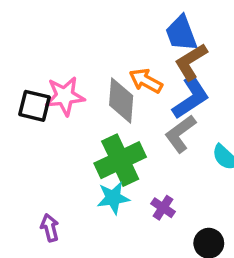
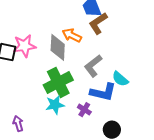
blue L-shape: (191, 98) -> (103, 92), moved, turned 48

